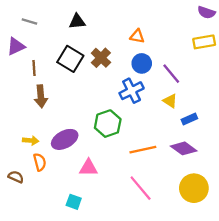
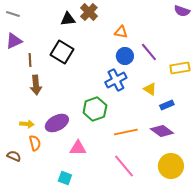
gray line: (29, 21) -> (13, 14), moved
yellow rectangle: (204, 42) -> (180, 68), moved
brown cross: (101, 58) -> (89, 12), moved
purple line: (171, 74) -> (149, 52), moved

